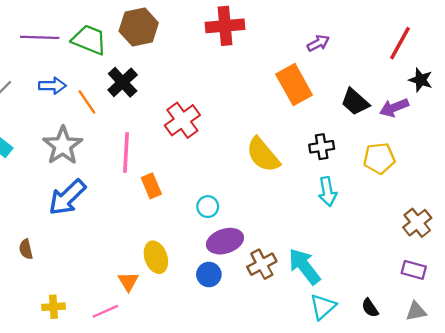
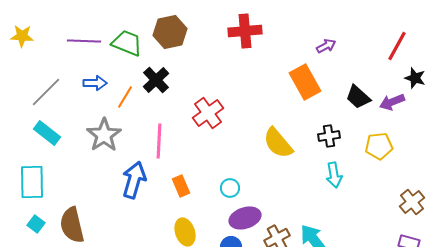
orange line: (87, 102) -> (125, 97), turned 65
orange rectangle: (151, 186) -> (181, 186), moved
blue arrow: (67, 197) -> (134, 180), moved, turned 150
brown semicircle: (26, 249) -> (72, 225), size x2.0

